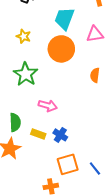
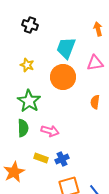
green semicircle: (15, 122) -> (23, 128), moved
blue cross: (60, 135) -> (62, 159), turned 32

